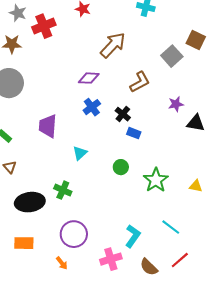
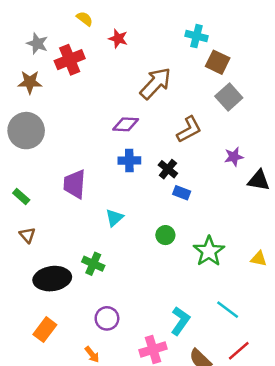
brown square: (196, 40) -> (218, 62), moved
blue cross: (92, 107) -> (129, 160), turned 36
purple circle: (74, 234) -> (107, 318), size x0.7
orange rectangle: (24, 243) -> (45, 330), turned -54

